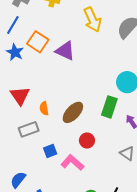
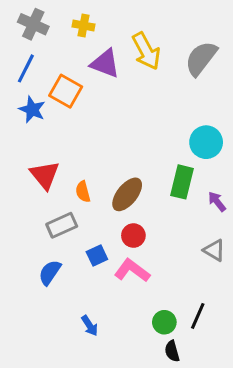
purple triangle: (65, 51) -> (105, 63), moved
red circle: (87, 140) -> (133, 236), moved
blue semicircle: (18, 180) -> (50, 273), moved

